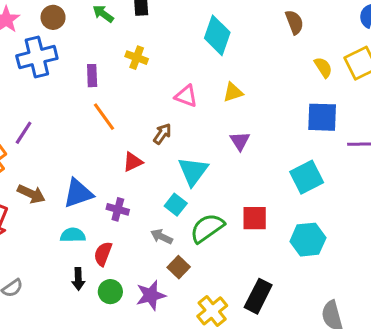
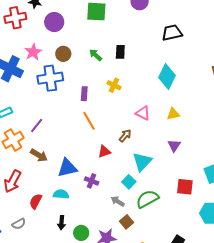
brown arrow: (31, 194) -> (39, 155), moved
red square: (255, 218) -> (185, 187), moved
red semicircle: (103, 254) -> (36, 201), moved

